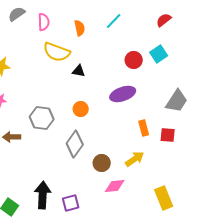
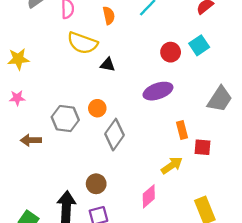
orange circle: (81, 109) -> (97, 108), moved
red square: (168, 135) -> (203, 147), moved
gray diamond: (75, 144) -> (114, 135), moved
brown circle: (102, 163) -> (96, 184), moved
pink diamond: (115, 186) -> (149, 196), turned -35

